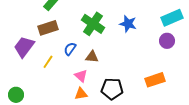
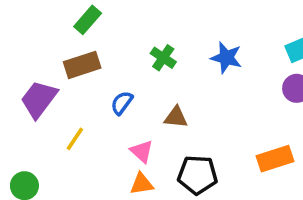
green cross: (93, 24) -> (163, 58), size x0.6
brown triangle: (92, 57) -> (176, 117), moved
yellow line: (48, 62) -> (75, 139), moved

